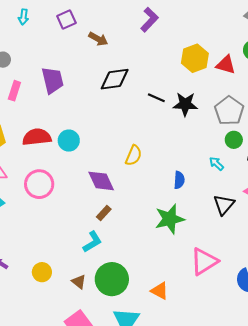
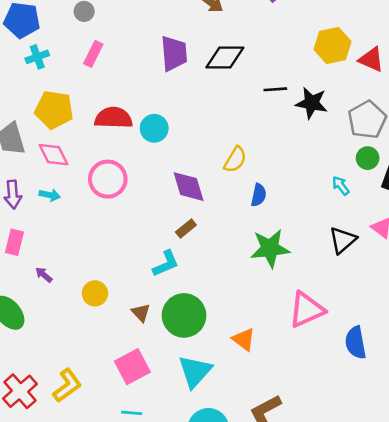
purple trapezoid: (53, 80) -> (174, 53), moved
black line: (156, 98) -> (275, 89), turned -36
blue semicircle: (179, 180) -> (259, 195), moved

